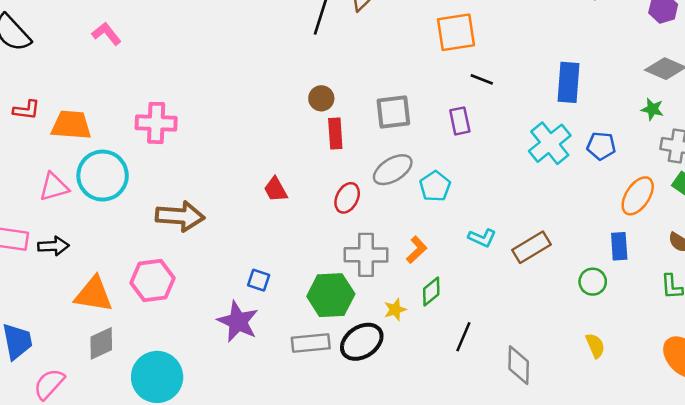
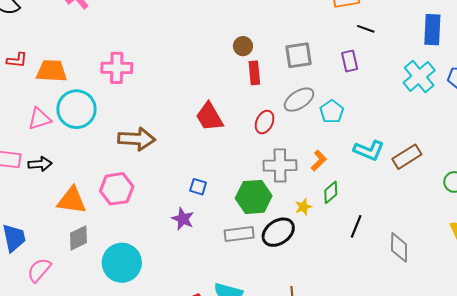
red trapezoid: (276, 189) -> (209, 117), size x1.5
cyan L-shape: (482, 238) -> (369, 150), size x1.4
purple star: (238, 322) -> (183, 219), size x0.7

